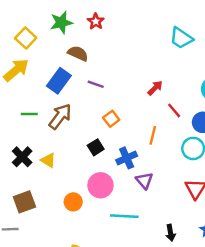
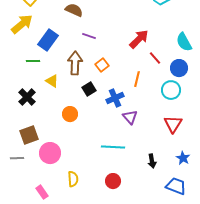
blue rectangle: (59, 81) -> (48, 40), moved
red arrow: (155, 88) -> (139, 39), size x1.5
brown arrow: (60, 116) -> (75, 63), moved, turned -35
yellow triangle: (48, 160) -> (52, 81), moved
pink circle: (100, 185) -> (50, 153), moved
orange circle: (73, 202) -> (70, 114), moved

